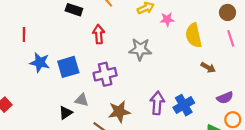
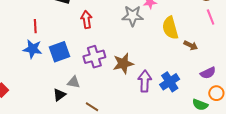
red line: (24, 35) -> (35, 26), moved
yellow semicircle: (194, 35) -> (170, 28), moved
gray star: (140, 49) -> (133, 16), moved
brown star: (119, 112) -> (123, 64), moved

